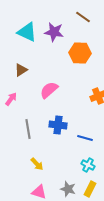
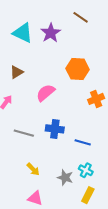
purple star: (54, 32) -> (51, 33), turned 30
orange hexagon: (80, 53) -> (78, 69), moved
gray line: (28, 129) -> (24, 133), turned -66
gray star: (68, 189) -> (65, 178), moved

